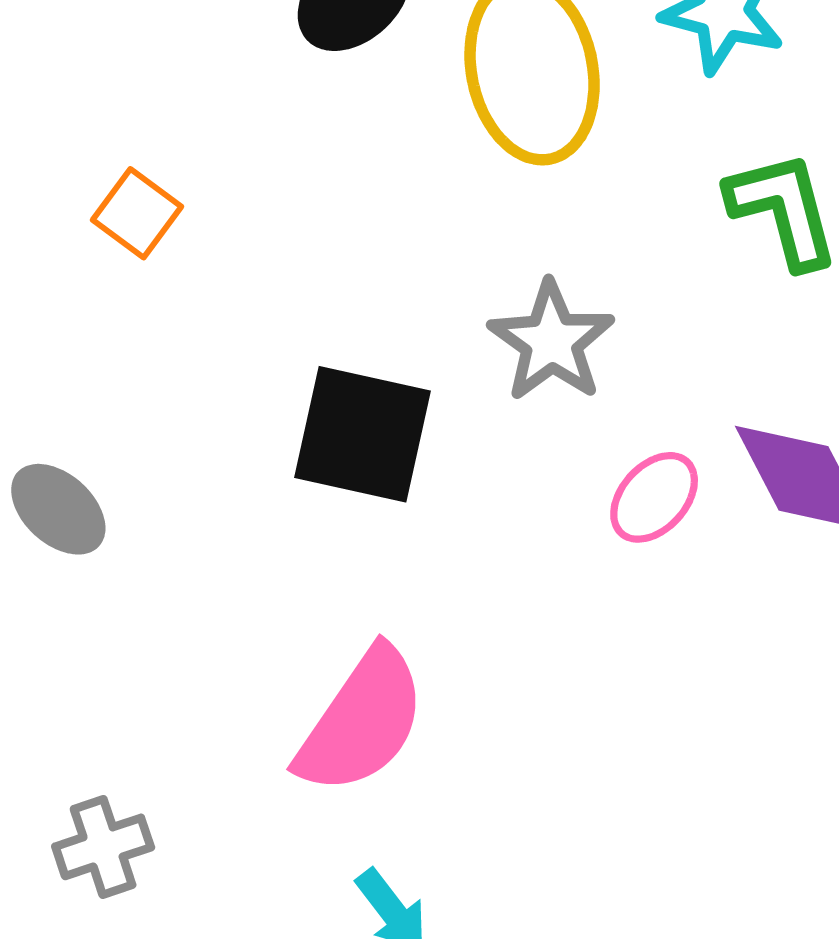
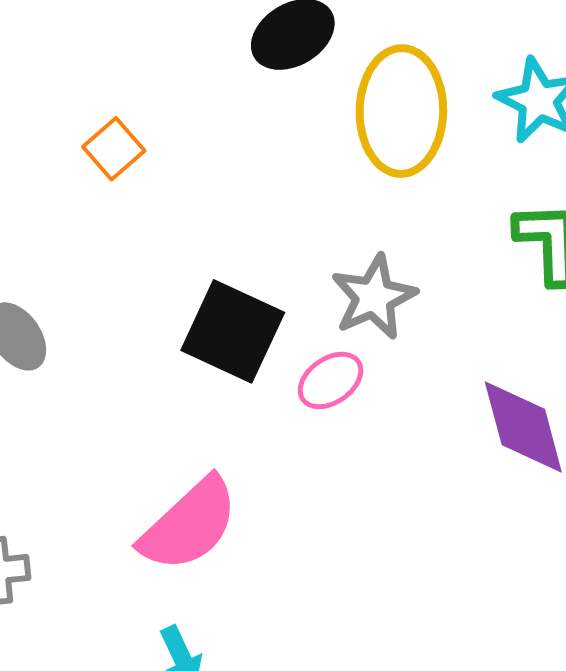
pink ellipse: (654, 497) -> (331, 380), moved

